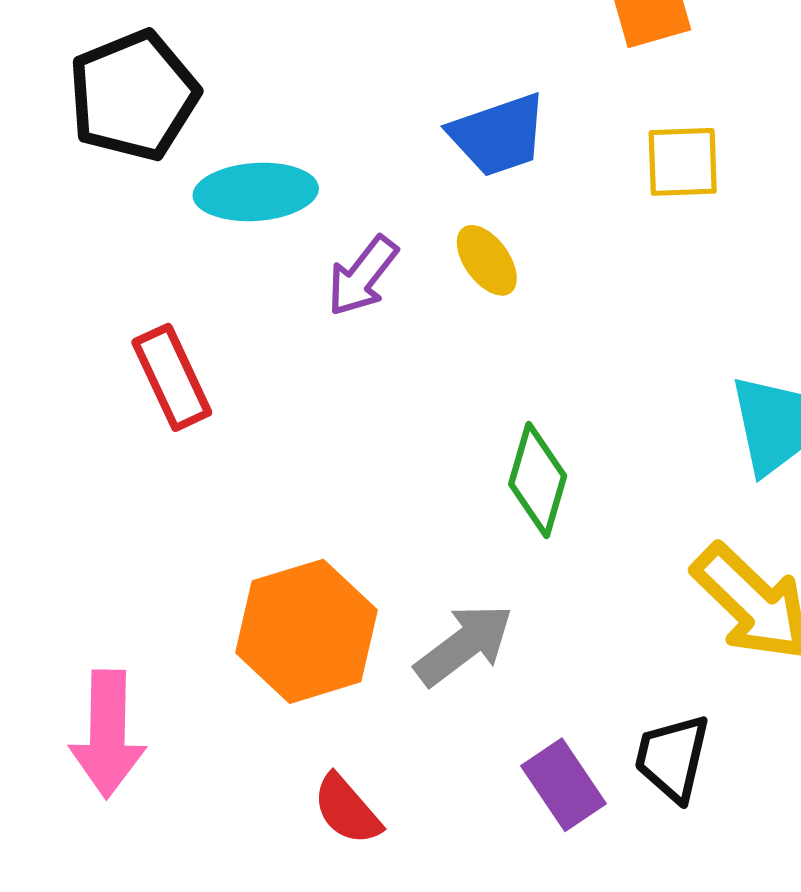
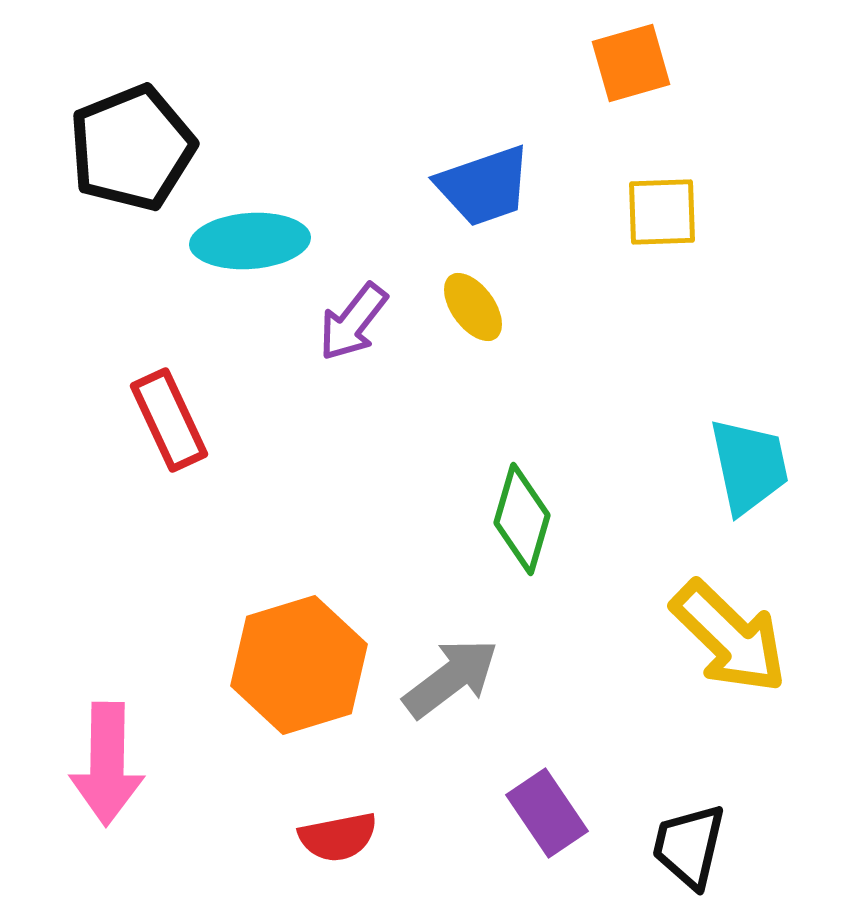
black trapezoid: (672, 758) -> (689, 846), moved
red semicircle: (347, 810) -> (338, 837), turned -60

